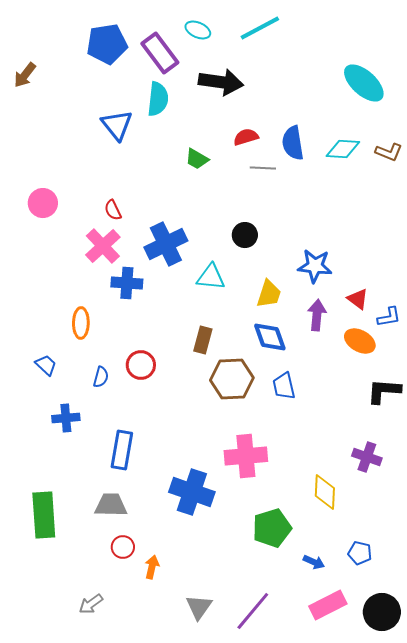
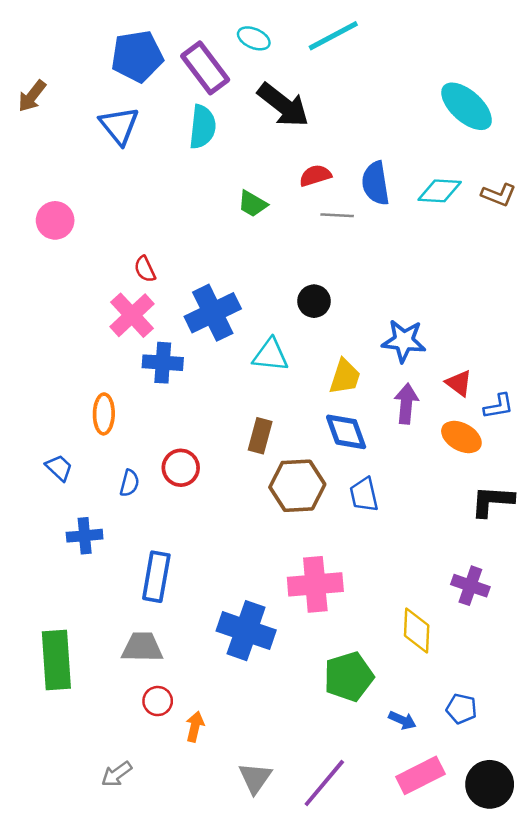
black arrow: (221, 82) -> (283, 105), turned 30
blue triangle: (117, 125) -> (119, 126), moved
pink circle: (43, 203) -> (55, 220), moved

